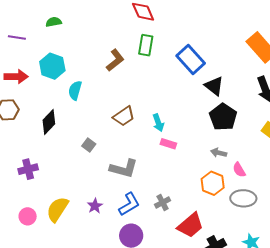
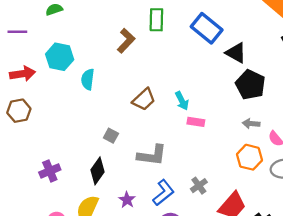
black diamond: (49, 122) -> (97, 171), moved

